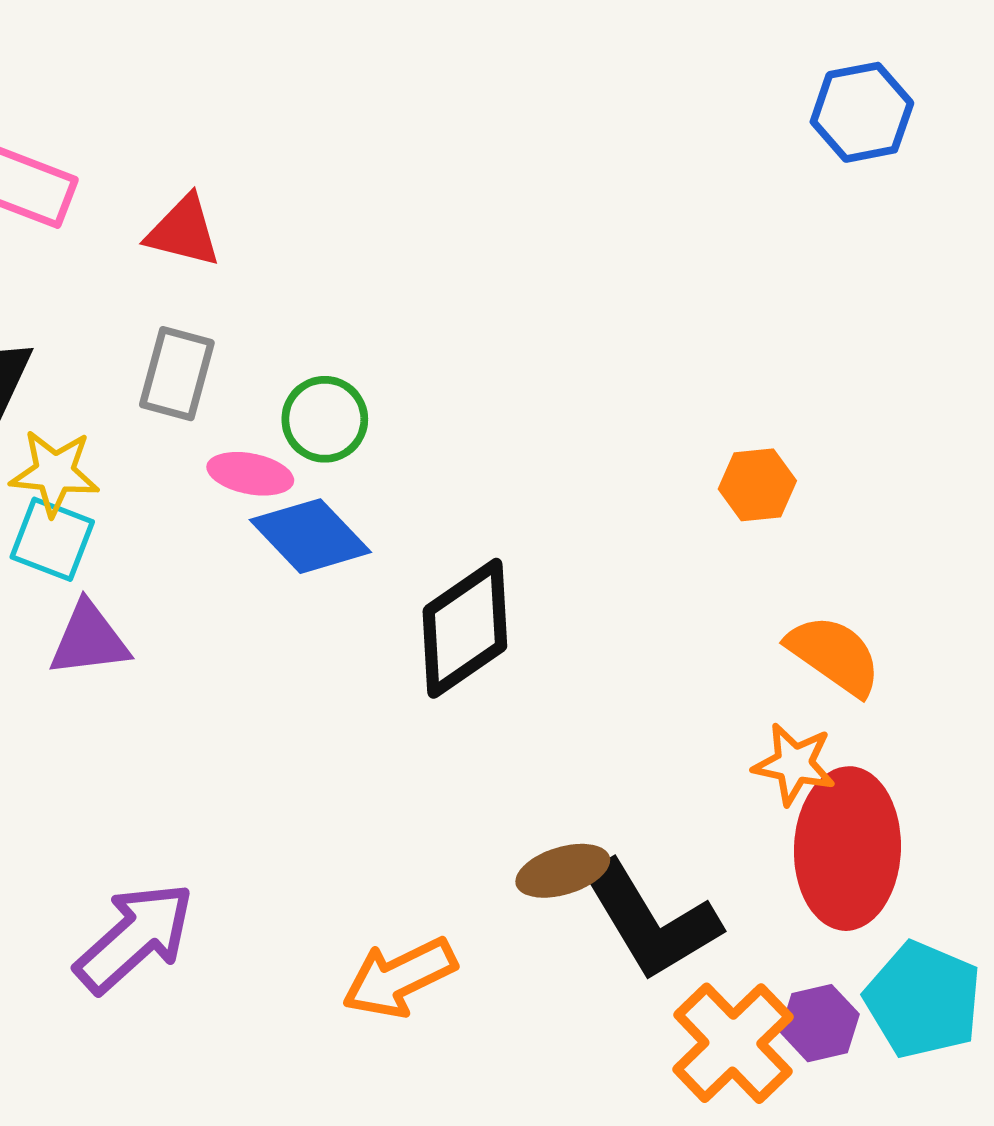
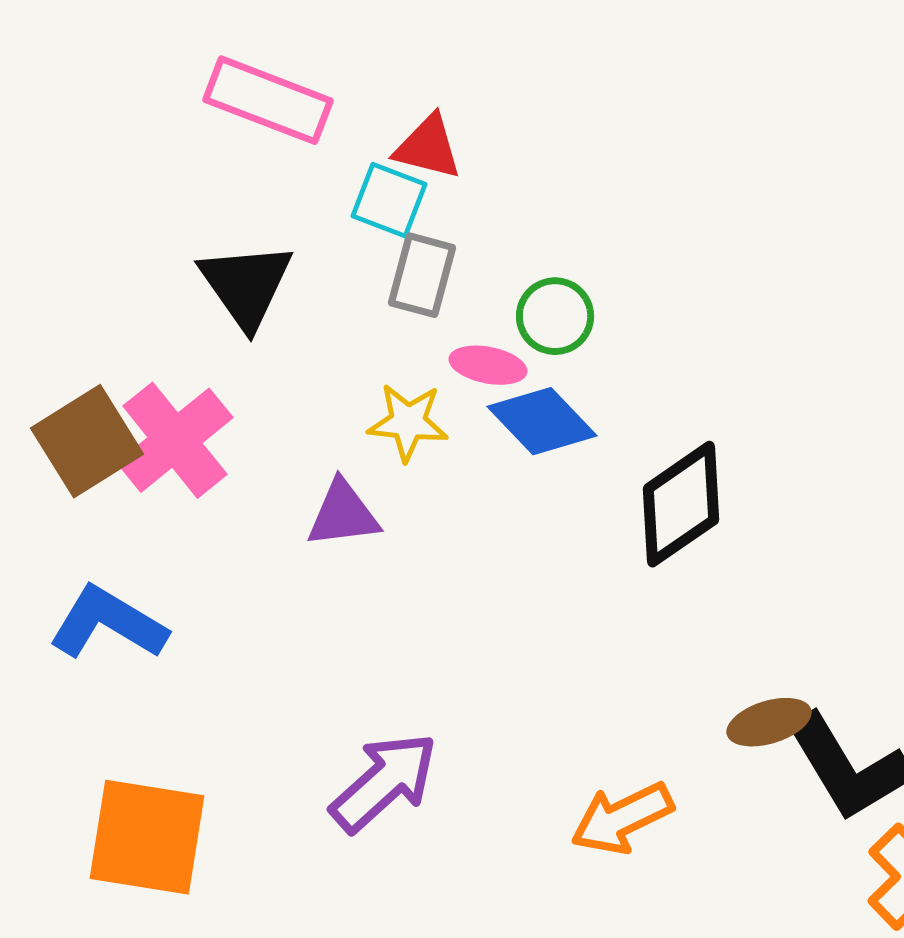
yellow star: (55, 473) -> (408, 422), moved
cyan square: (52, 539) -> (389, 200), moved

